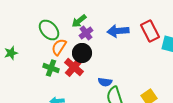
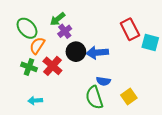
blue arrow: (118, 31) -> (97, 53), moved
black circle: (82, 53) -> (76, 52), moved
blue semicircle: (105, 82) -> (103, 81), moved

